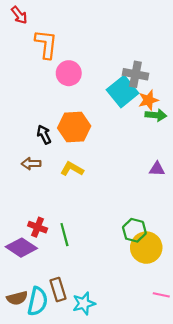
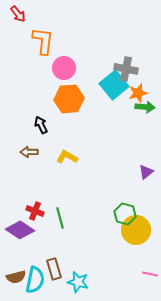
orange hexagon: (74, 127) -> (69, 99), moved
purple triangle: (157, 169) -> (146, 172), moved, turned -42
cyan star: (84, 303) -> (78, 282), turned 30

